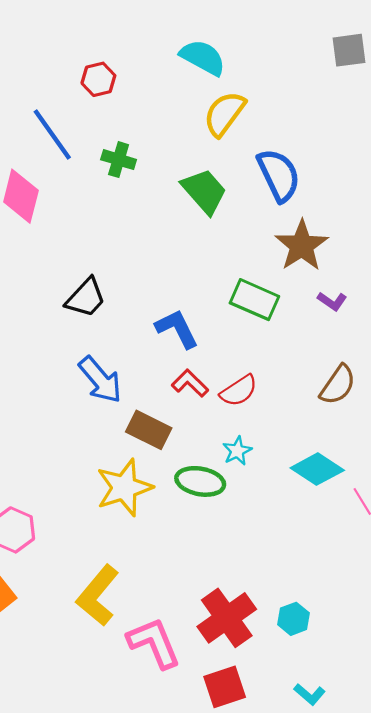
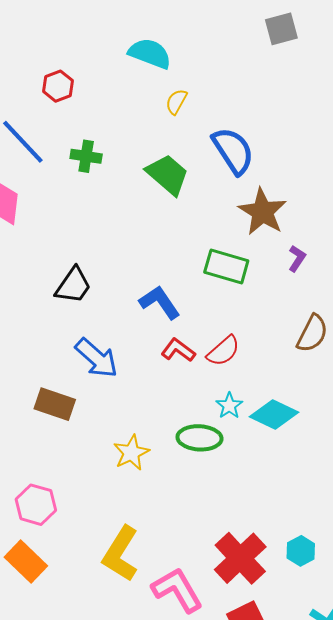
yellow semicircle: (224, 114) -> (176, 102), size x0.6
purple L-shape: (332, 301) -> (297, 258), turned -84
brown rectangle: (149, 430) -> (55, 404), moved
cyan diamond: (317, 469) -> (274, 414), moved
yellow star: (124, 488) -> (131, 453), size x0.7

